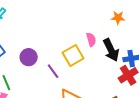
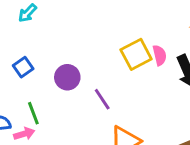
yellow square: (73, 55) -> (136, 54), moved

